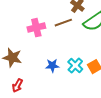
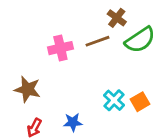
blue star: (52, 66) -> (73, 122), moved

